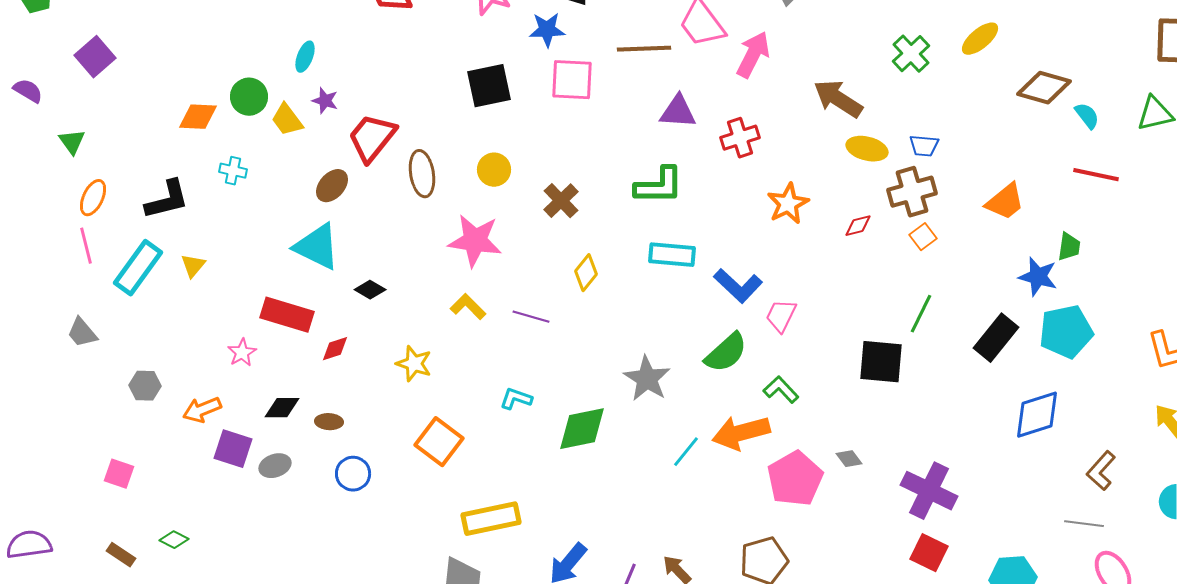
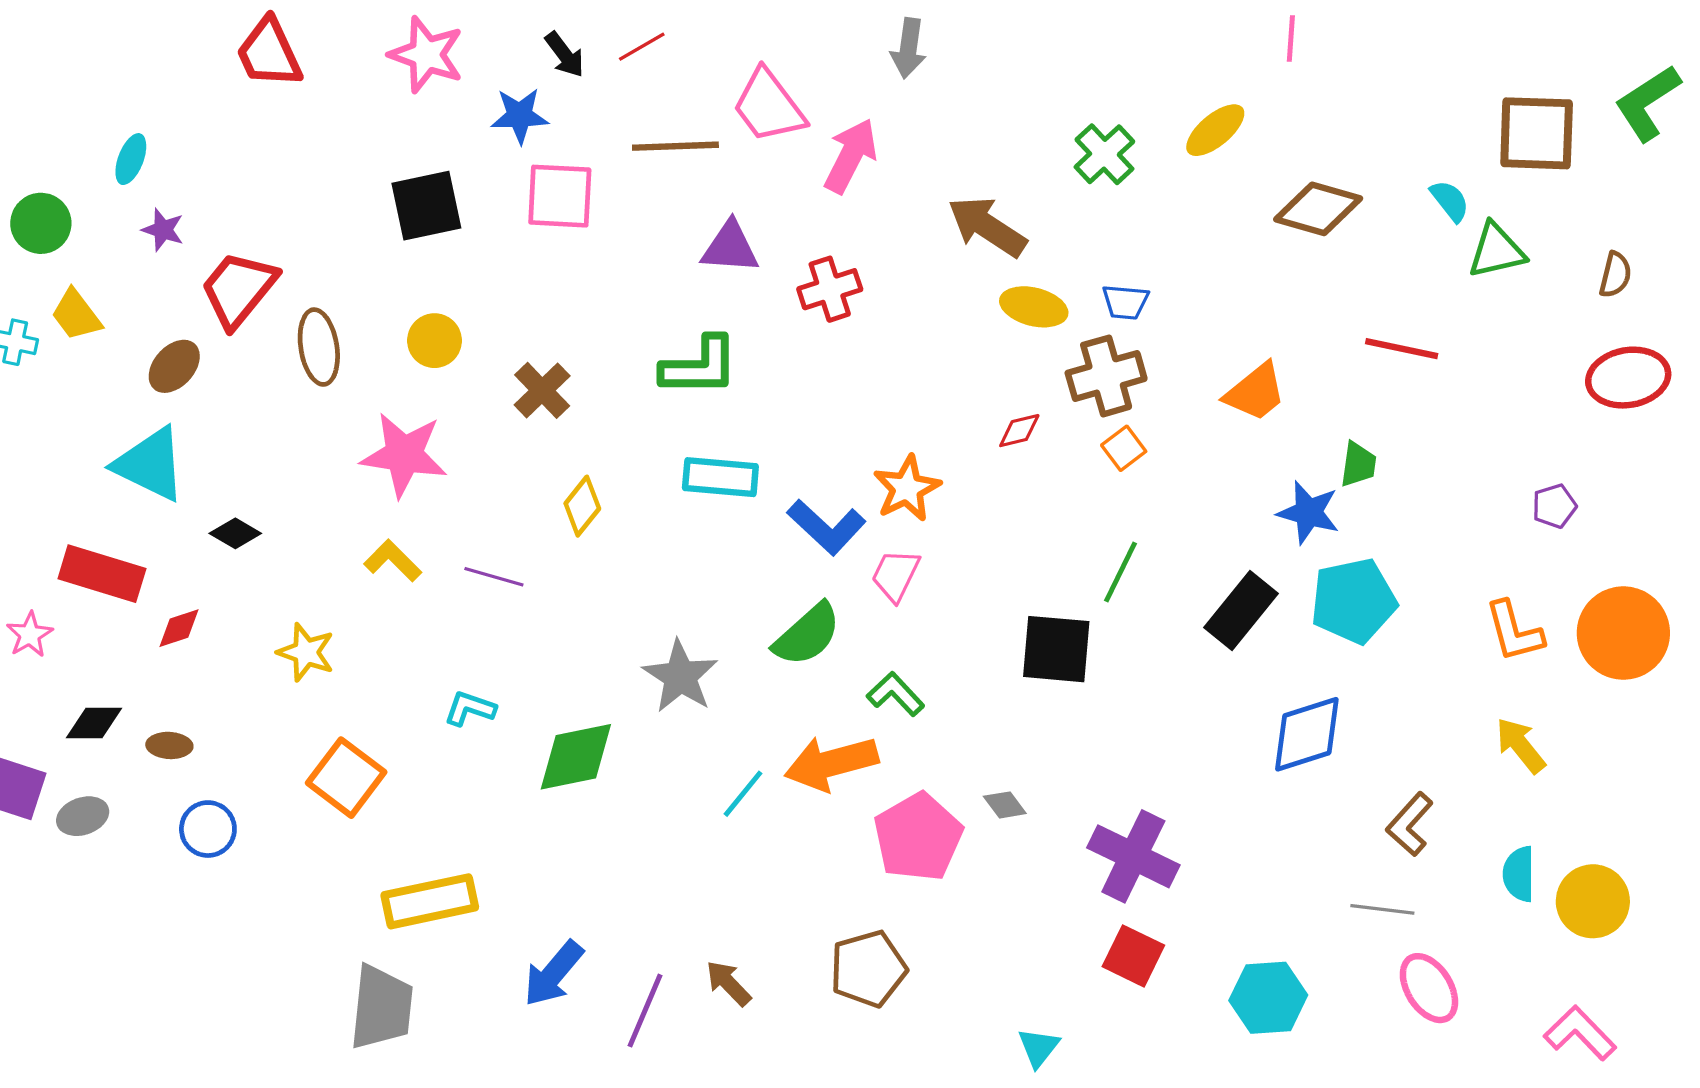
cyan semicircle: (1087, 116) -> (1450, 201), moved
yellow trapezoid: (287, 120) -> (76, 315), moved
orange star: (788, 204) -> (907, 488), moved

